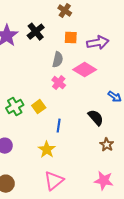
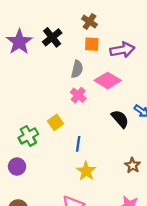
brown cross: (65, 11) -> (89, 22), moved
green cross: (15, 107) -> (28, 136), moved
black semicircle: (96, 118) -> (120, 119), moved
yellow star: (47, 150) -> (86, 171), moved

